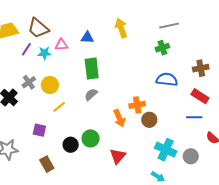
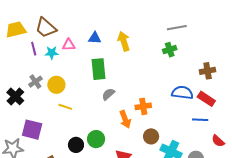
yellow arrow: (121, 28) -> (124, 41), moved
purple line: (26, 49) -> (34, 49), turned -48
blue semicircle: (167, 80) -> (182, 93), moved
gray semicircle: (91, 94) -> (108, 94), moved
yellow line: (59, 107) -> (65, 107), turned 56
brown circle: (149, 120) -> (151, 136), moved
purple square: (39, 130) -> (32, 130), moved, size x1.5

